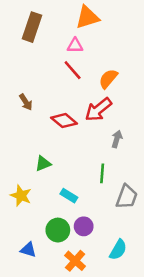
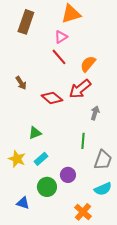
pink triangle: (75, 46) -> (61, 37), turned -32
cyan rectangle: (69, 196) -> (41, 159), moved, turned -72
purple circle: (84, 226) -> (68, 175), moved
cyan semicircle: (118, 250) -> (103, 189), moved, turned 36
orange cross: (75, 261) -> (83, 212), moved

